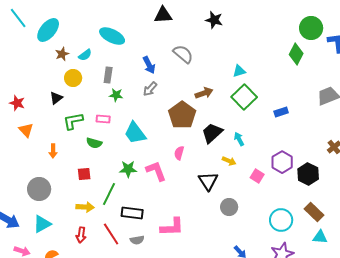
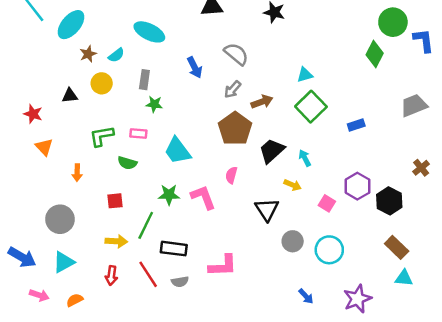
gray arrow: (150, 89) -> (233, 89), moved
black triangle: (56, 98) -> (70, 96), moved, turned 32
cyan circle: (281, 220) -> (329, 250), moved

